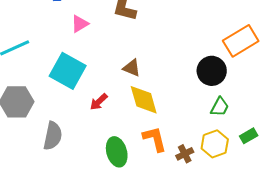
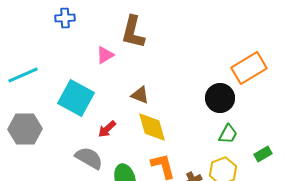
pink triangle: (80, 24) -> (105, 55), moved
gray semicircle: (53, 136) -> (89, 158), moved, turned -72
green rectangle: (249, 136) -> (263, 154), moved

